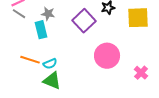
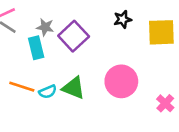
purple square: (84, 21) -> (74, 36), moved
green triangle: (52, 81) -> (74, 88), moved

